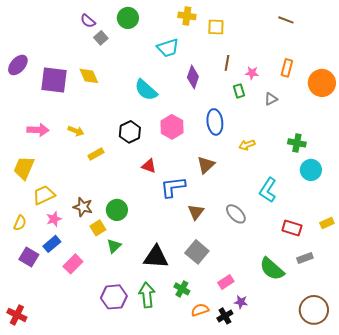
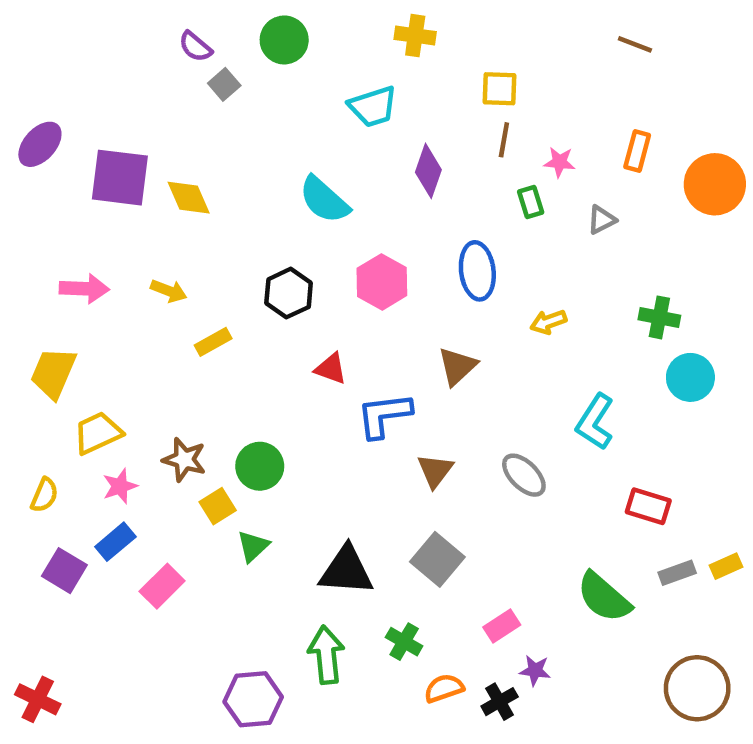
yellow square: (216, 27) -> (500, 89), moved
yellow diamond: (89, 76) -> (189, 198), moved
yellow rectangle: (327, 223) -> (726, 566), moved
purple hexagon: (114, 297) -> (253, 699), moved

